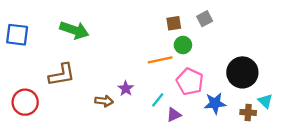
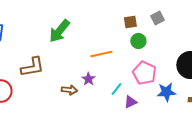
green arrow: (74, 30) -> (59, 31), moved, turned 110
orange line: (160, 60) -> (101, 54), moved

